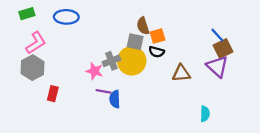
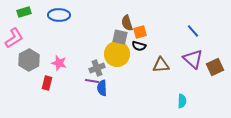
pink L-shape: (36, 43) -> (14, 38), moved
brown square: (223, 48) -> (215, 67), moved
gray cross: (111, 61) -> (97, 68), moved
pink star: (94, 71) -> (59, 63), moved

